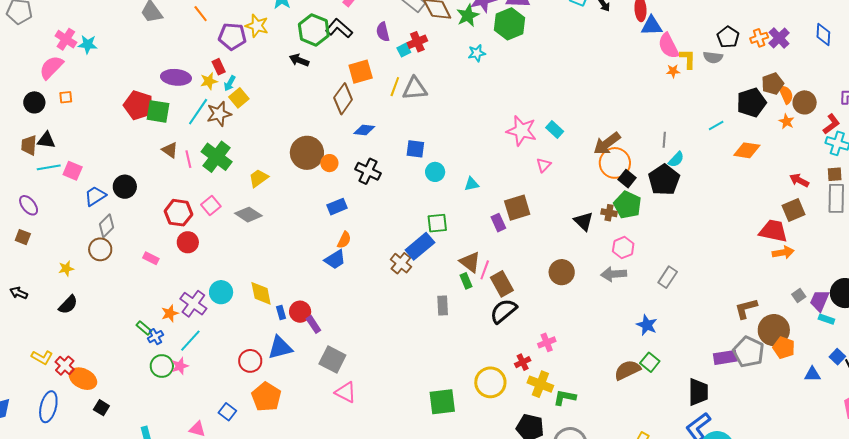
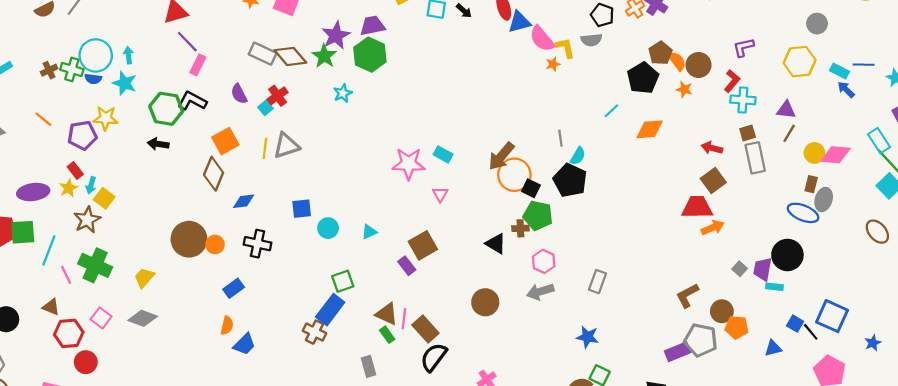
cyan line: (198, 112) -> (49, 251), moved
brown triangle: (170, 150) -> (51, 307), moved
orange semicircle: (344, 240) -> (227, 325), moved
brown circle: (774, 330) -> (722, 311), size x0.7

